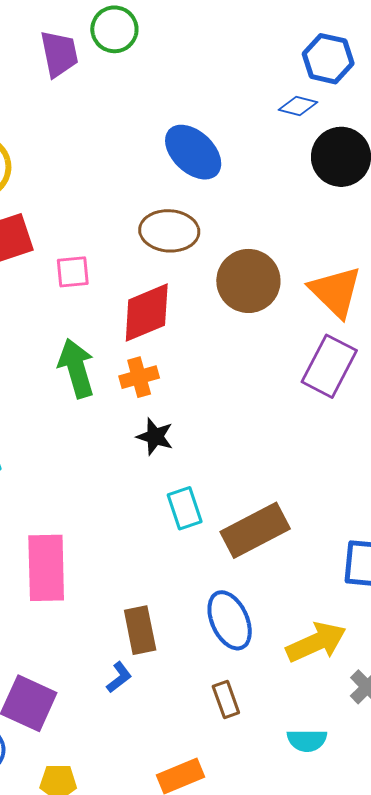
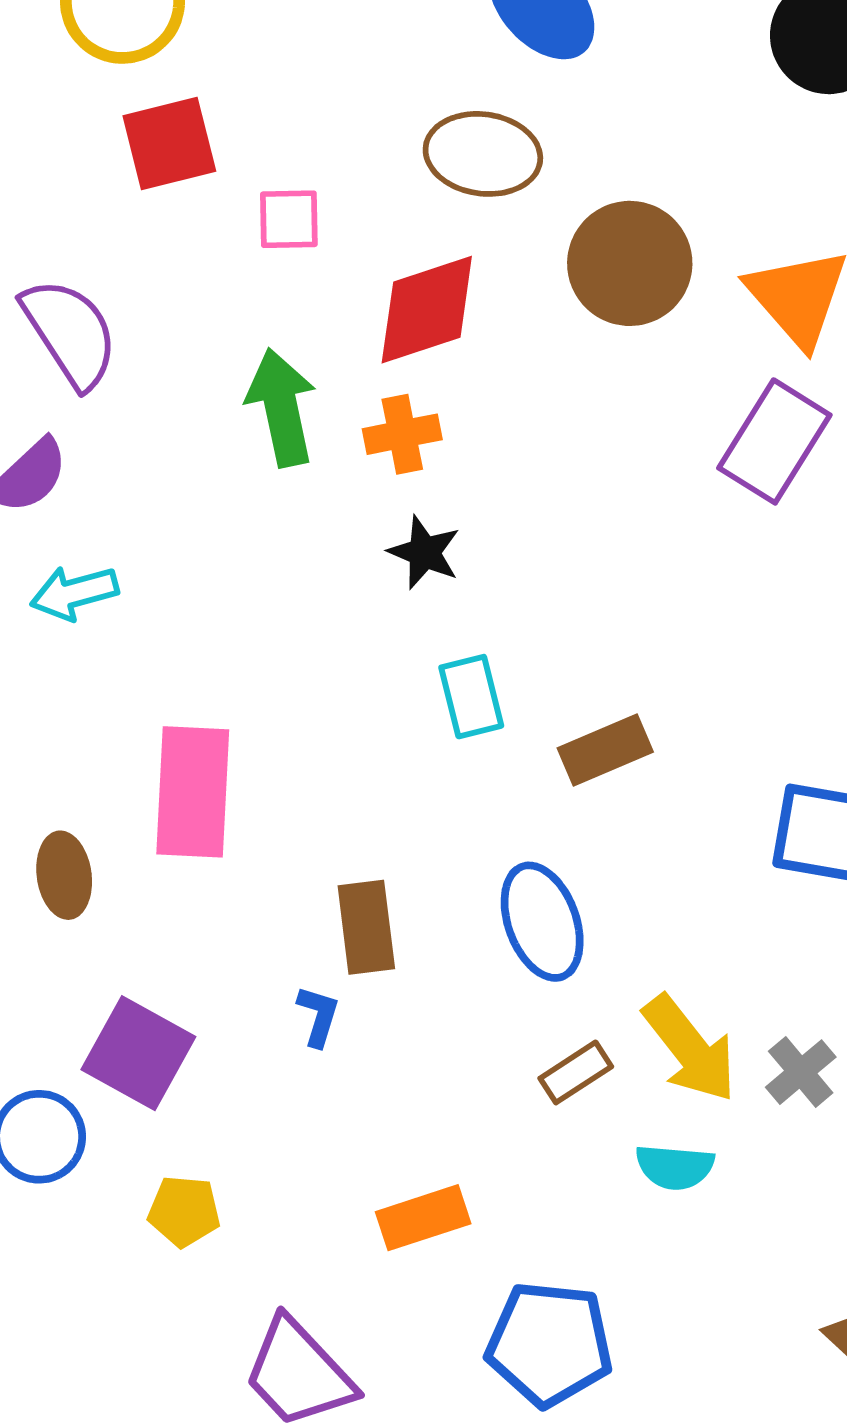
brown rectangle: (255, 530) -> (605, 750), size x0.7
yellow arrow: (316, 642) -> (690, 1049), moved, turned 72
blue L-shape: (119, 677) -> (318, 1016), turned -40
brown rectangle: (226, 700) -> (576, 1072), moved, turned 72

